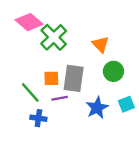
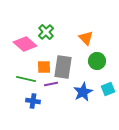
pink diamond: (29, 22) -> (25, 44), moved
green cross: (54, 37) -> (46, 32), size x0.7
green line: (30, 92) -> (26, 79), turned -36

